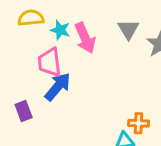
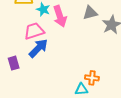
gray triangle: (128, 29) -> (90, 13), turned 42
pink trapezoid: (50, 62) -> (34, 31), turned 75

